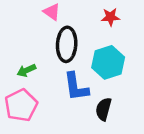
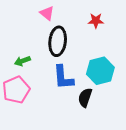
cyan hexagon: (108, 62) -> (100, 71), moved

